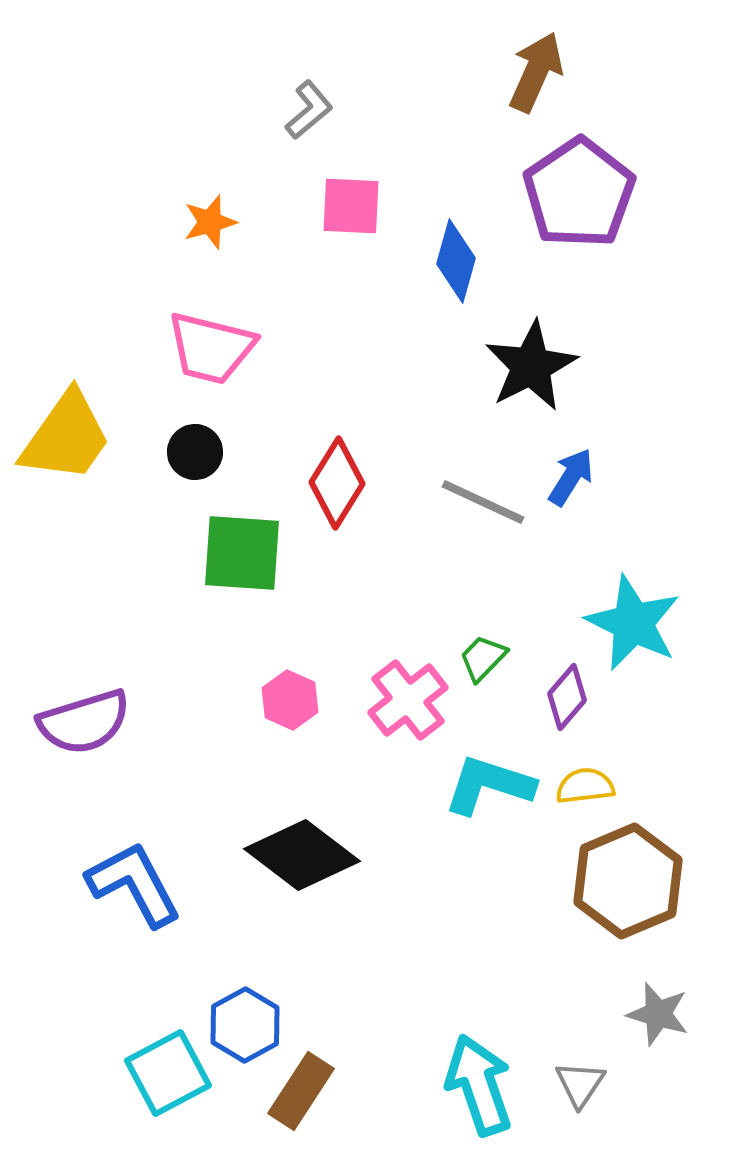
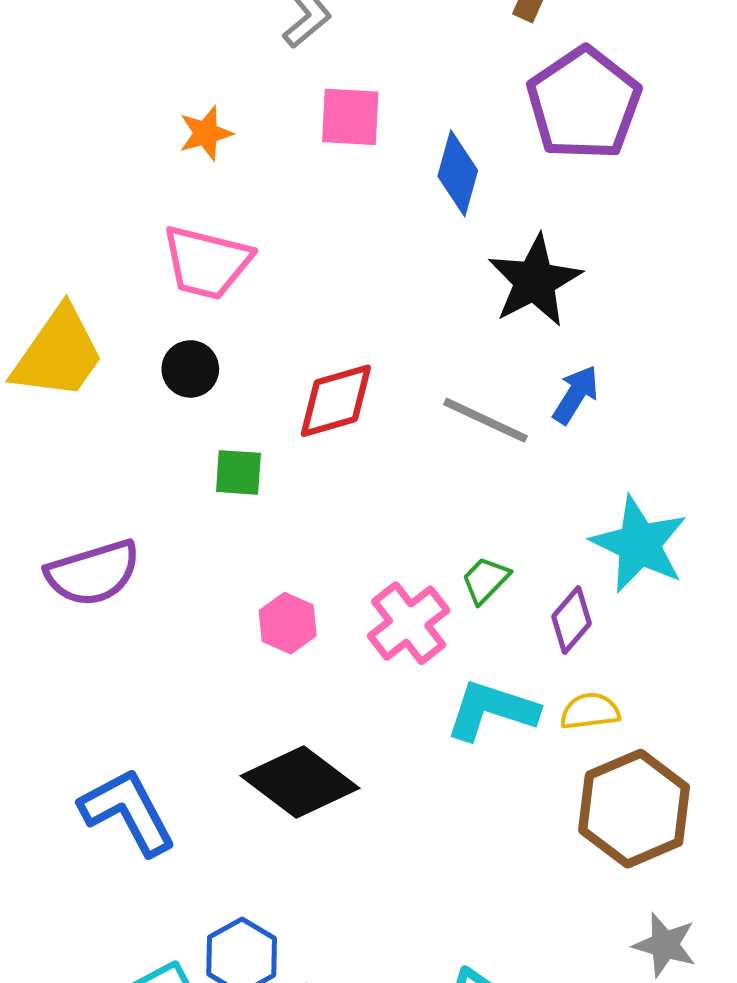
red diamond: (337, 483) -> (336, 401), turned 42
green square: (242, 553) -> (238, 472), size x0.6
purple semicircle: (84, 722) -> (93, 573), moved

